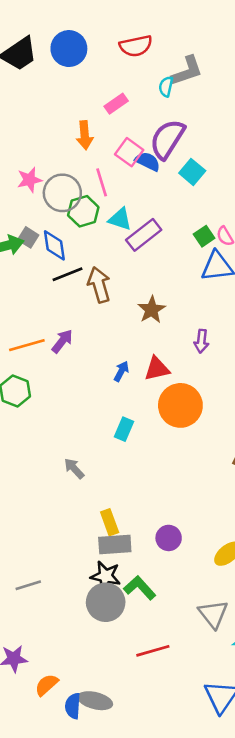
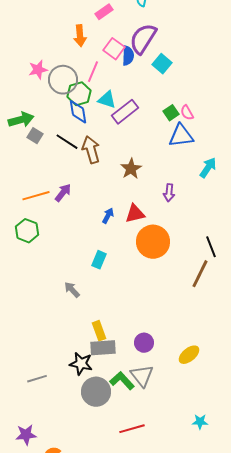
blue semicircle: (148, 161) -> (128, 56), turned 66
pink line: (102, 182) -> (93, 72), turned 40
gray square: (28, 237) -> (35, 136), moved
blue diamond: (54, 245) -> (78, 112), moved
black line: (68, 274) -> (67, 142), turned 55
cyan rectangle: (124, 429) -> (99, 260), moved
black star: (106, 576) -> (81, 364), moved
gray triangle: (213, 614) -> (142, 376), moved

